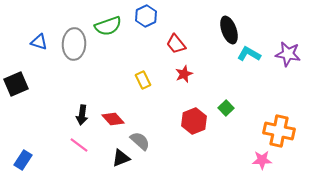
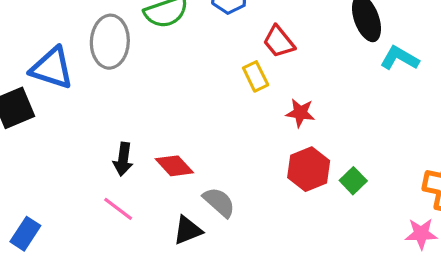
blue triangle: (39, 42) -> (52, 68), moved, size x1.6
red star: (184, 74) -> (300, 113), moved, turned 30
yellow rectangle: (143, 80) -> (256, 76), moved
green square: (226, 108) -> (353, 181), moved

